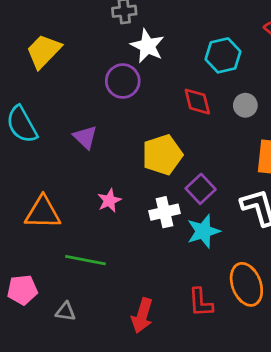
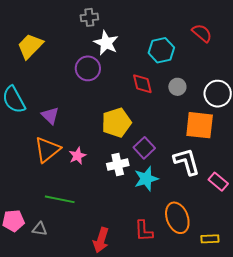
purple triangle: (85, 137) -> (50, 116), moved
orange triangle: (43, 213) -> (47, 150), moved, turned -40
gray triangle: (66, 312) -> (40, 229), moved

